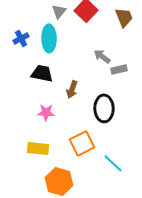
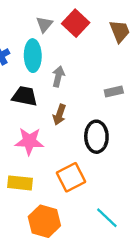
gray arrow: (102, 56) -> (58, 76), moved, turned 66
pink star: (46, 112) -> (29, 141), size x1.4
cyan line: (113, 163) -> (107, 218), moved

